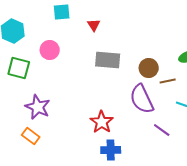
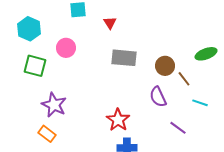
brown line: (168, 81) -> (184, 79), turned 63
purple semicircle: (142, 99) -> (158, 97), size x0.7

